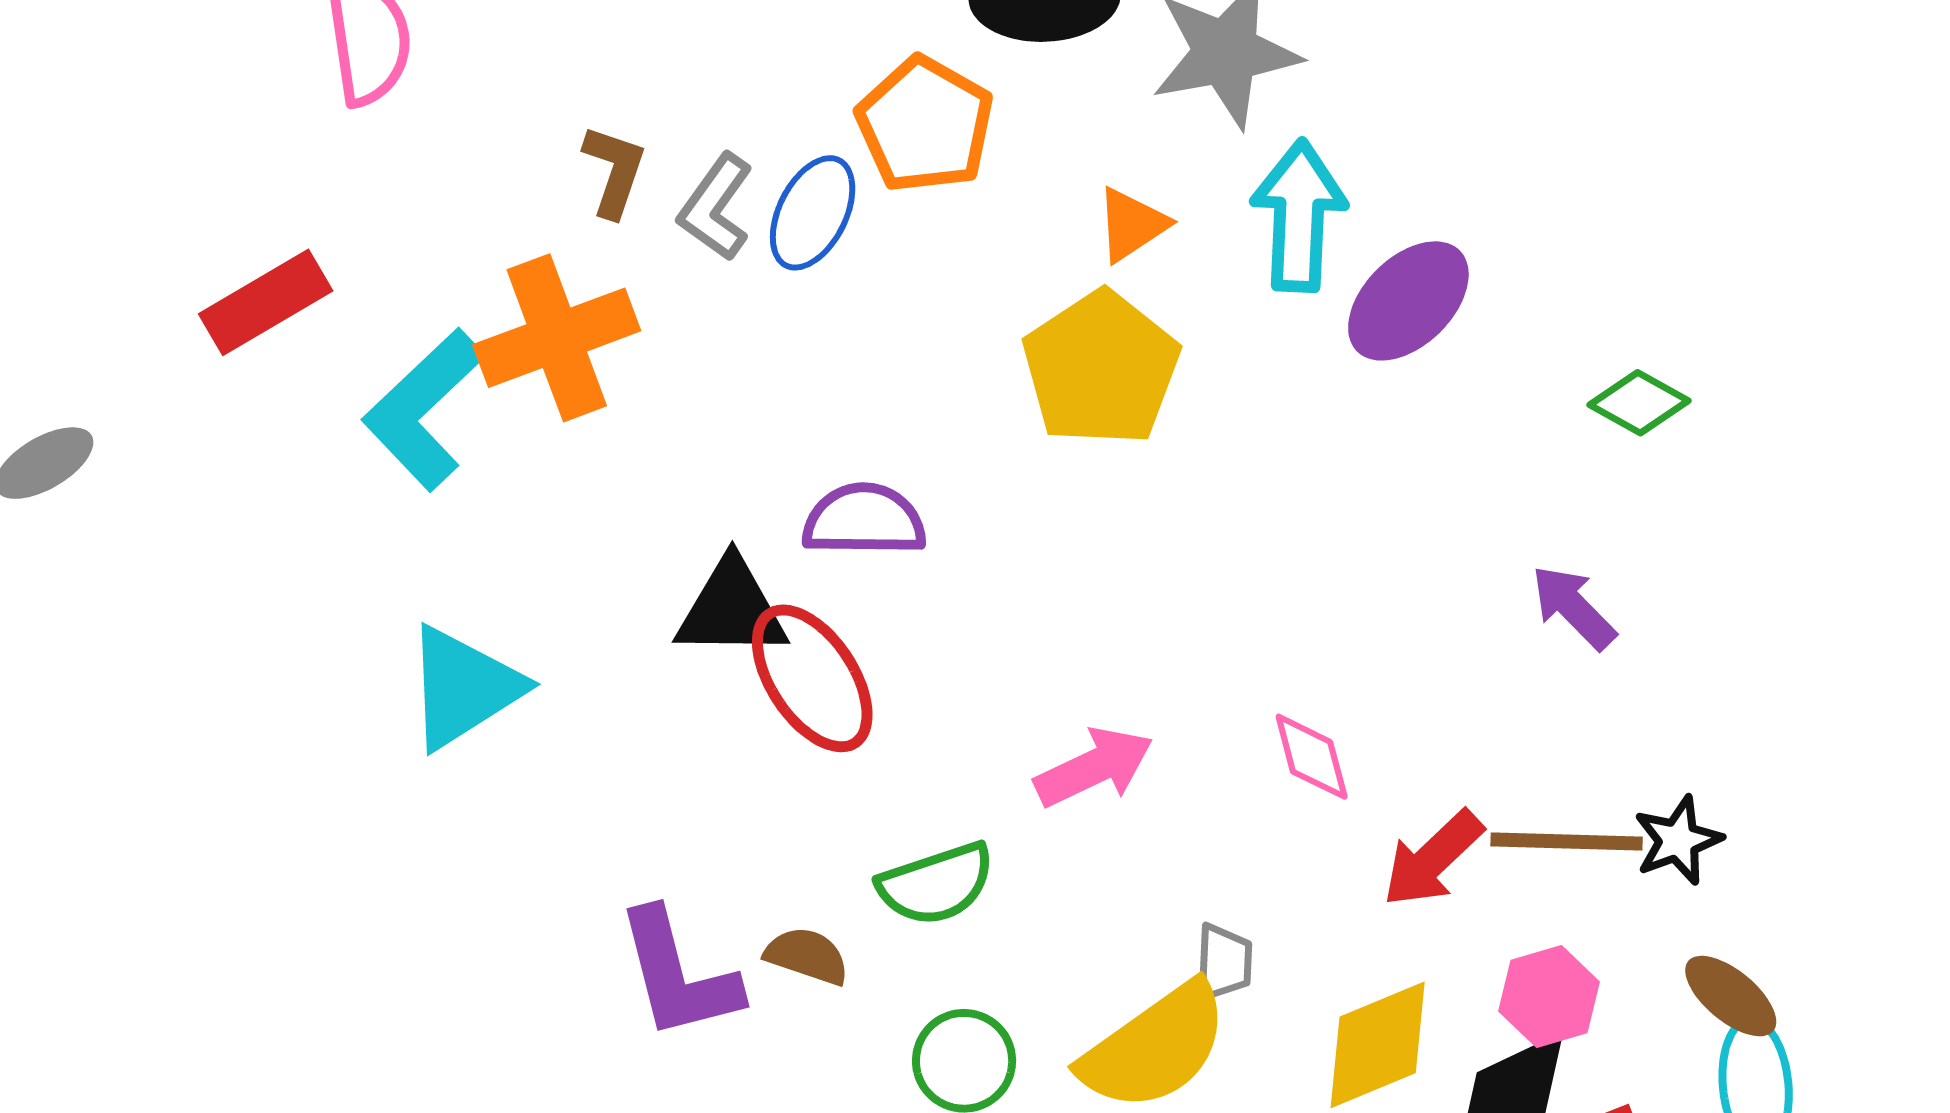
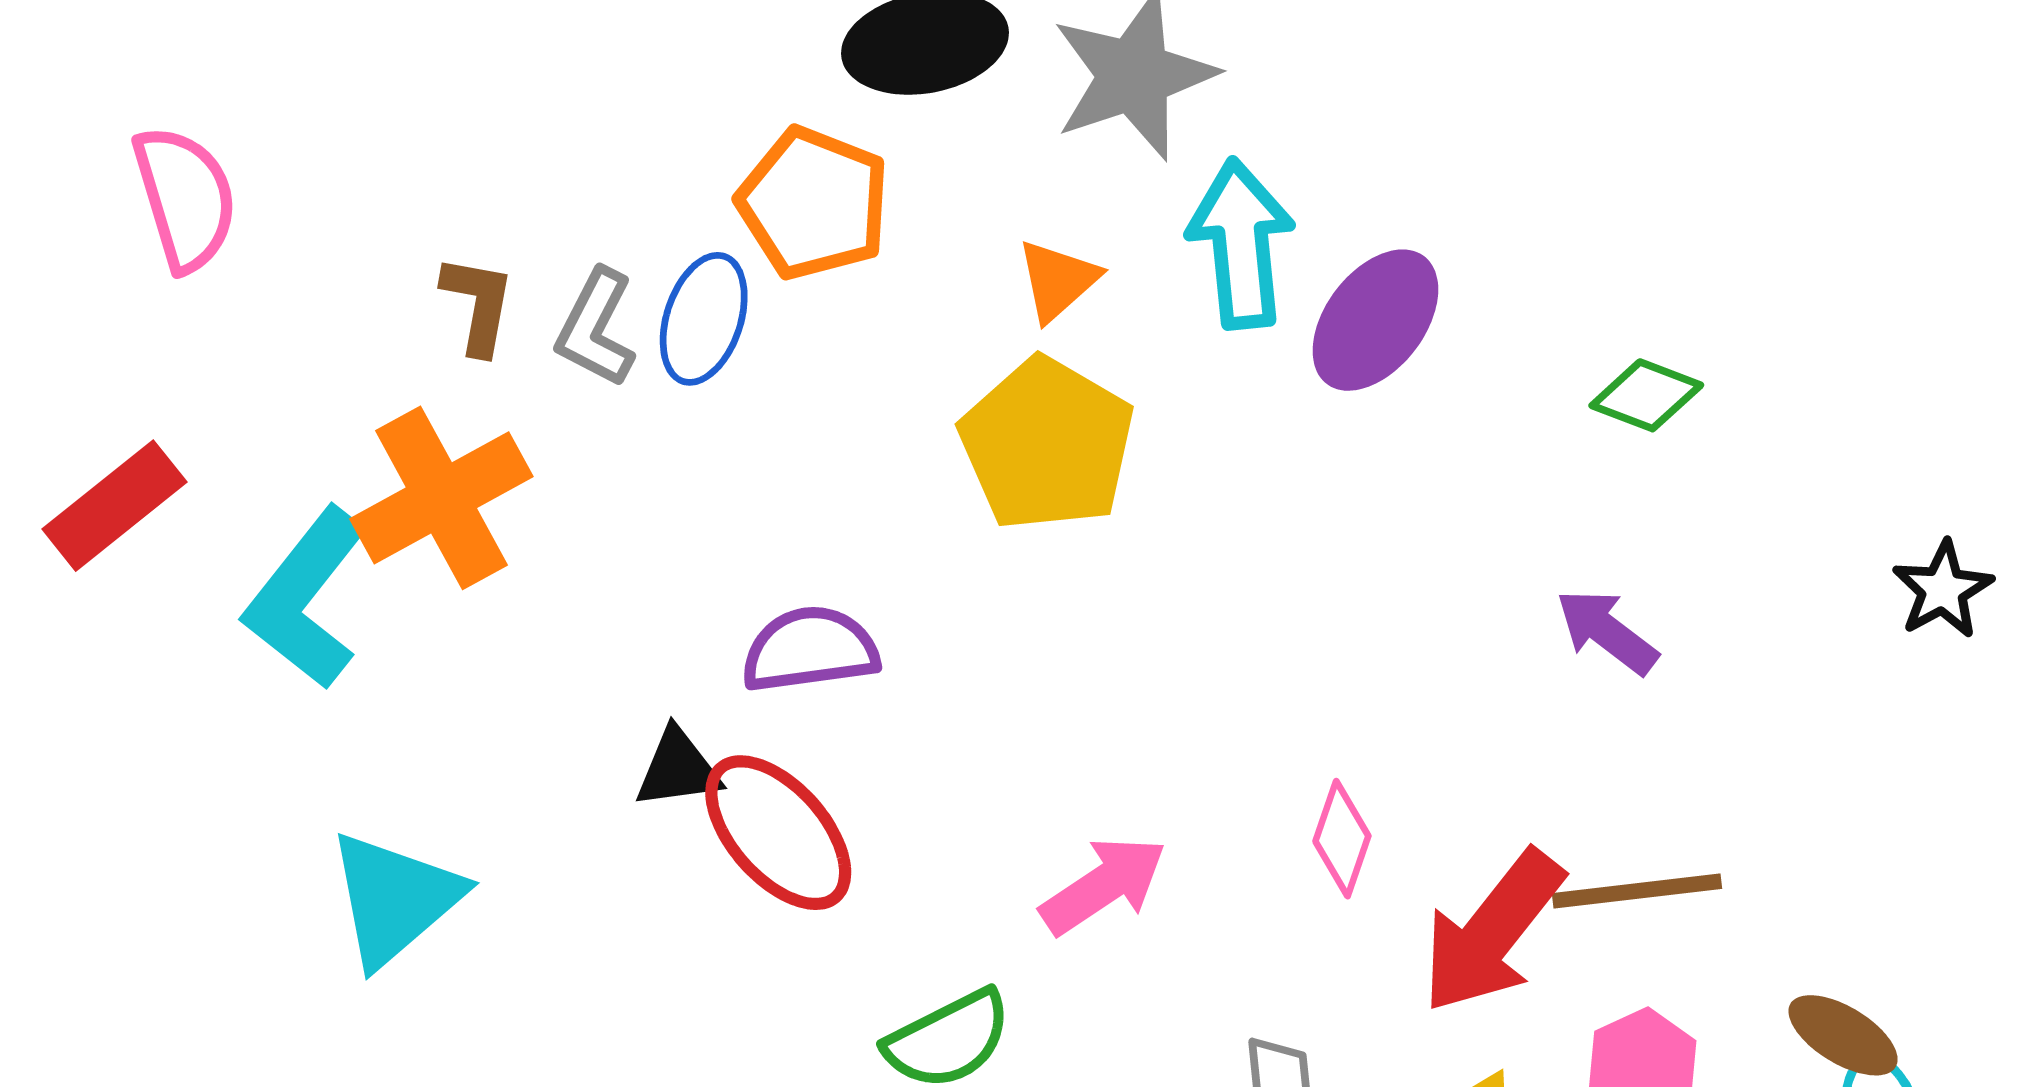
black triangle: (732, 609) -> (678, 769), size x0.7
pink diamond: (1312, 757) -> (1342, 839), turned 42
black star: (1678, 840) -> (1943, 590), moved
red arrow: (1433, 859) -> (1492, 932), size x1.4

